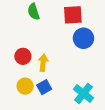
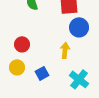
yellow arrow: (43, 63) -> (65, 50), moved
yellow circle: (25, 86) -> (17, 67), moved

